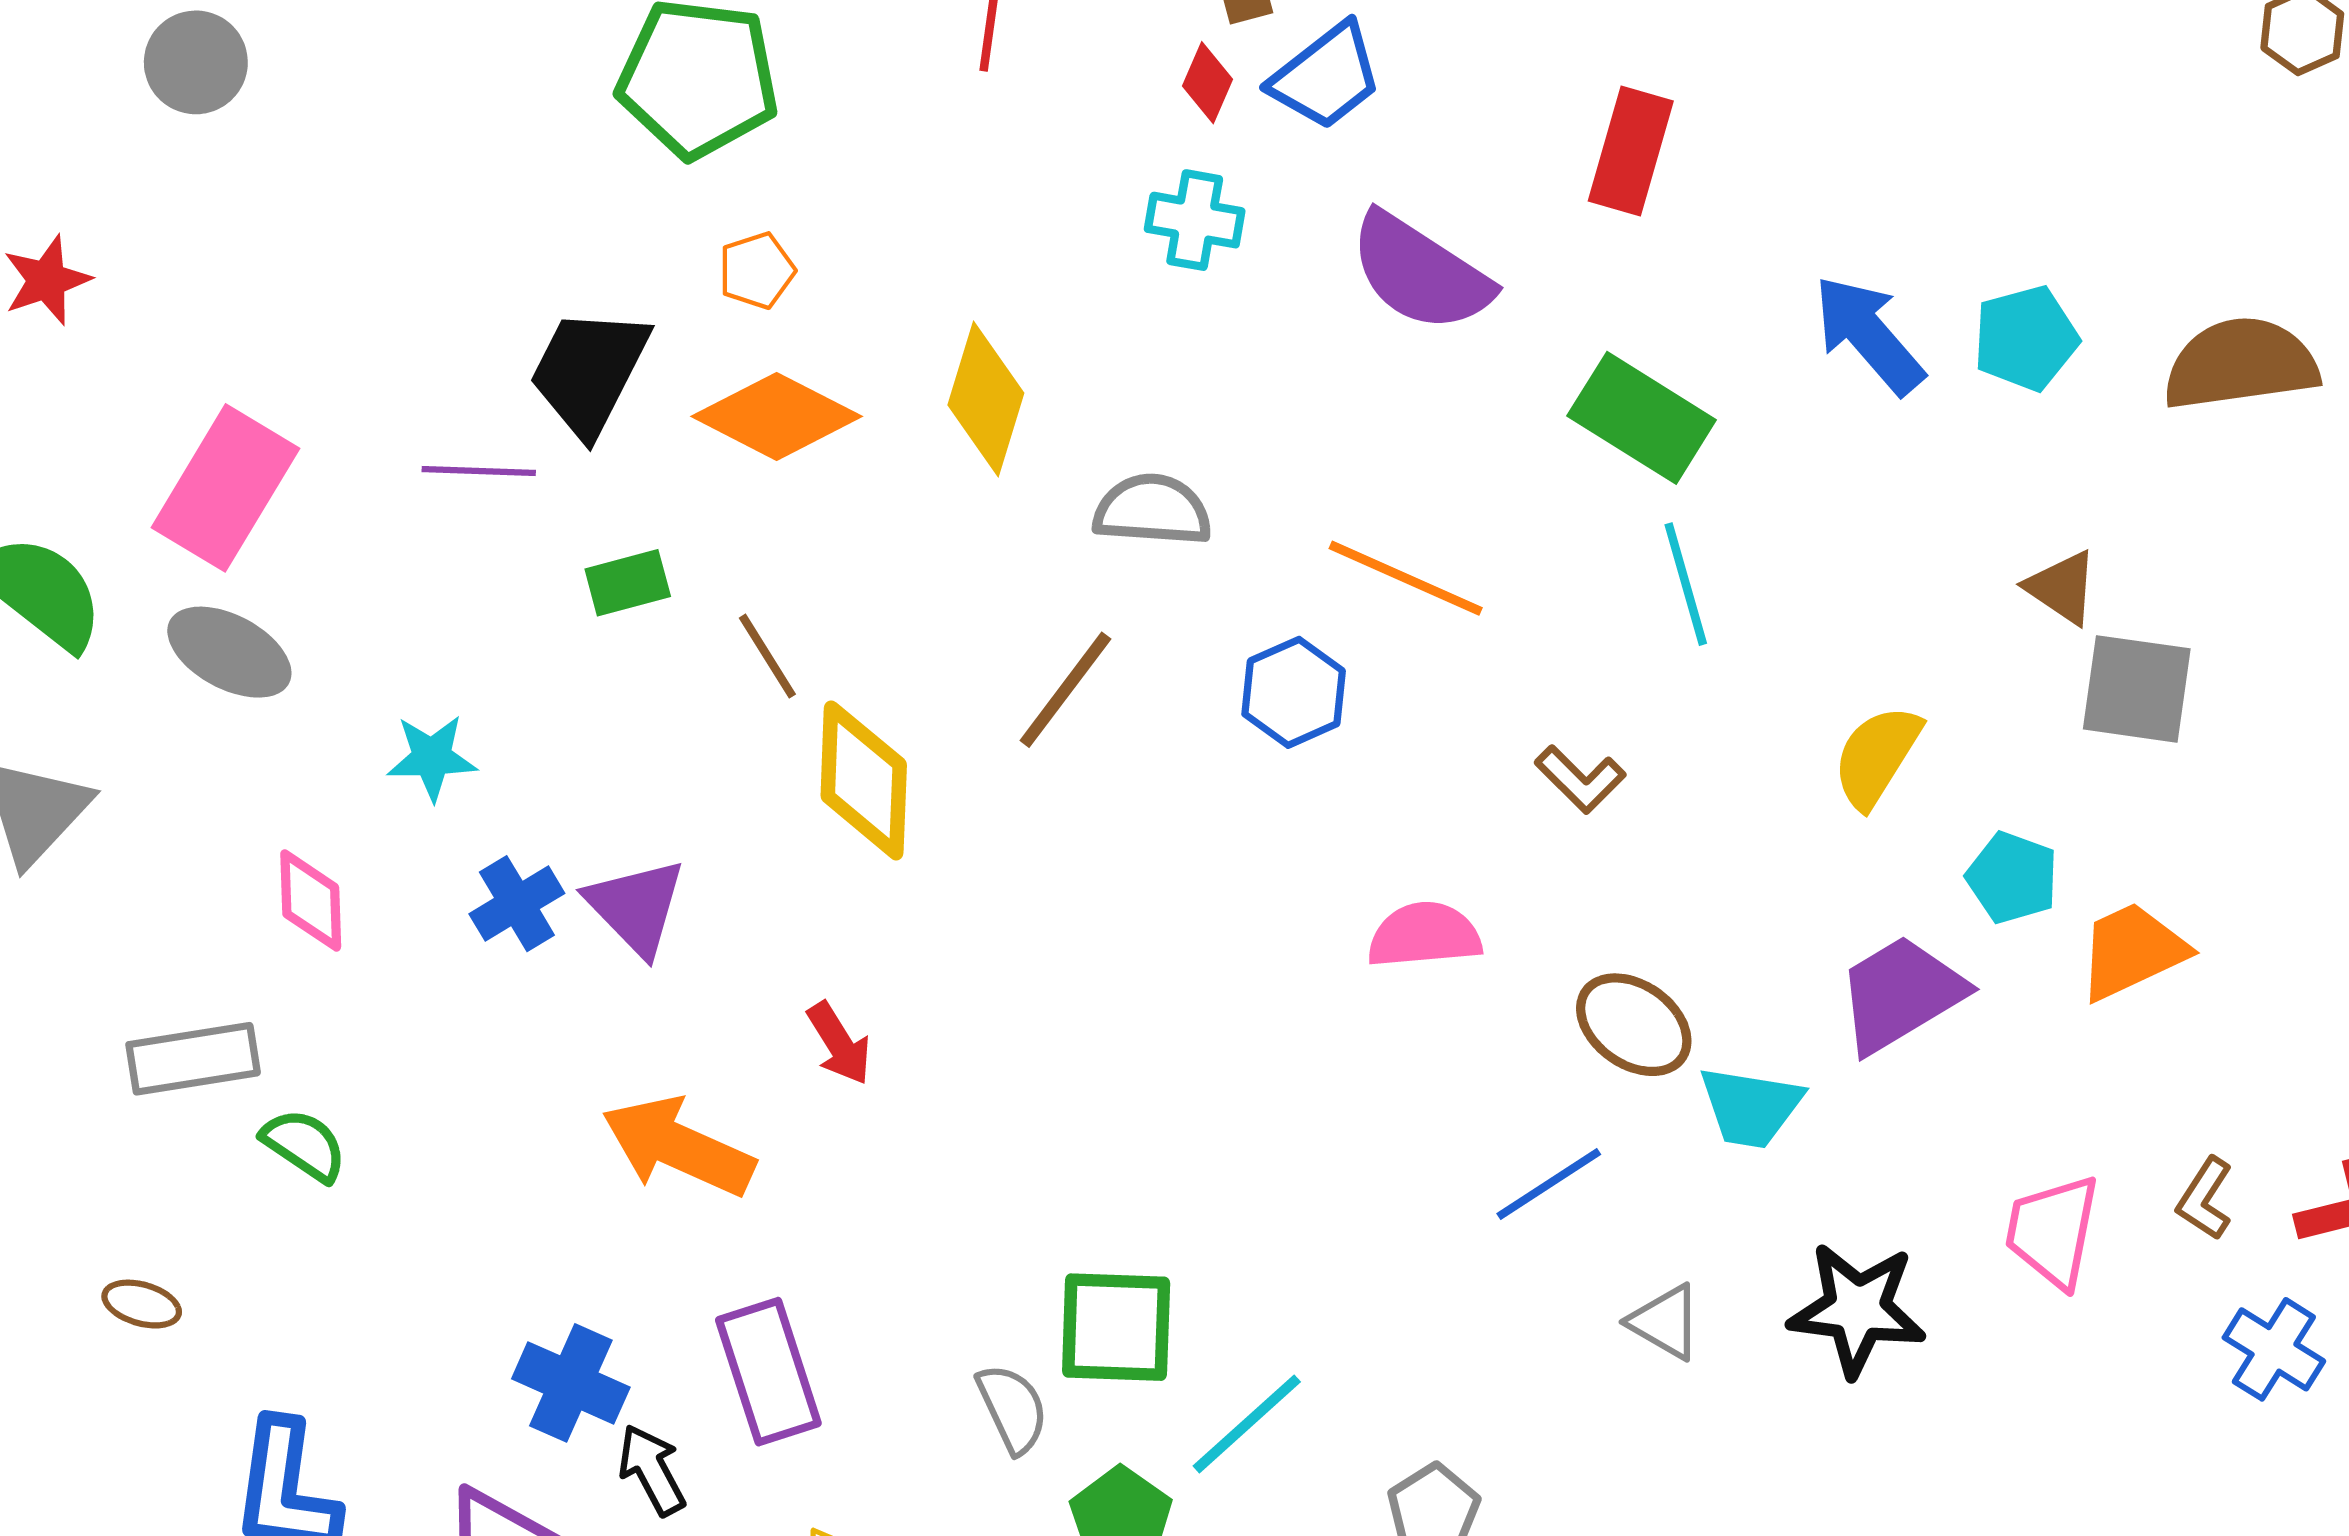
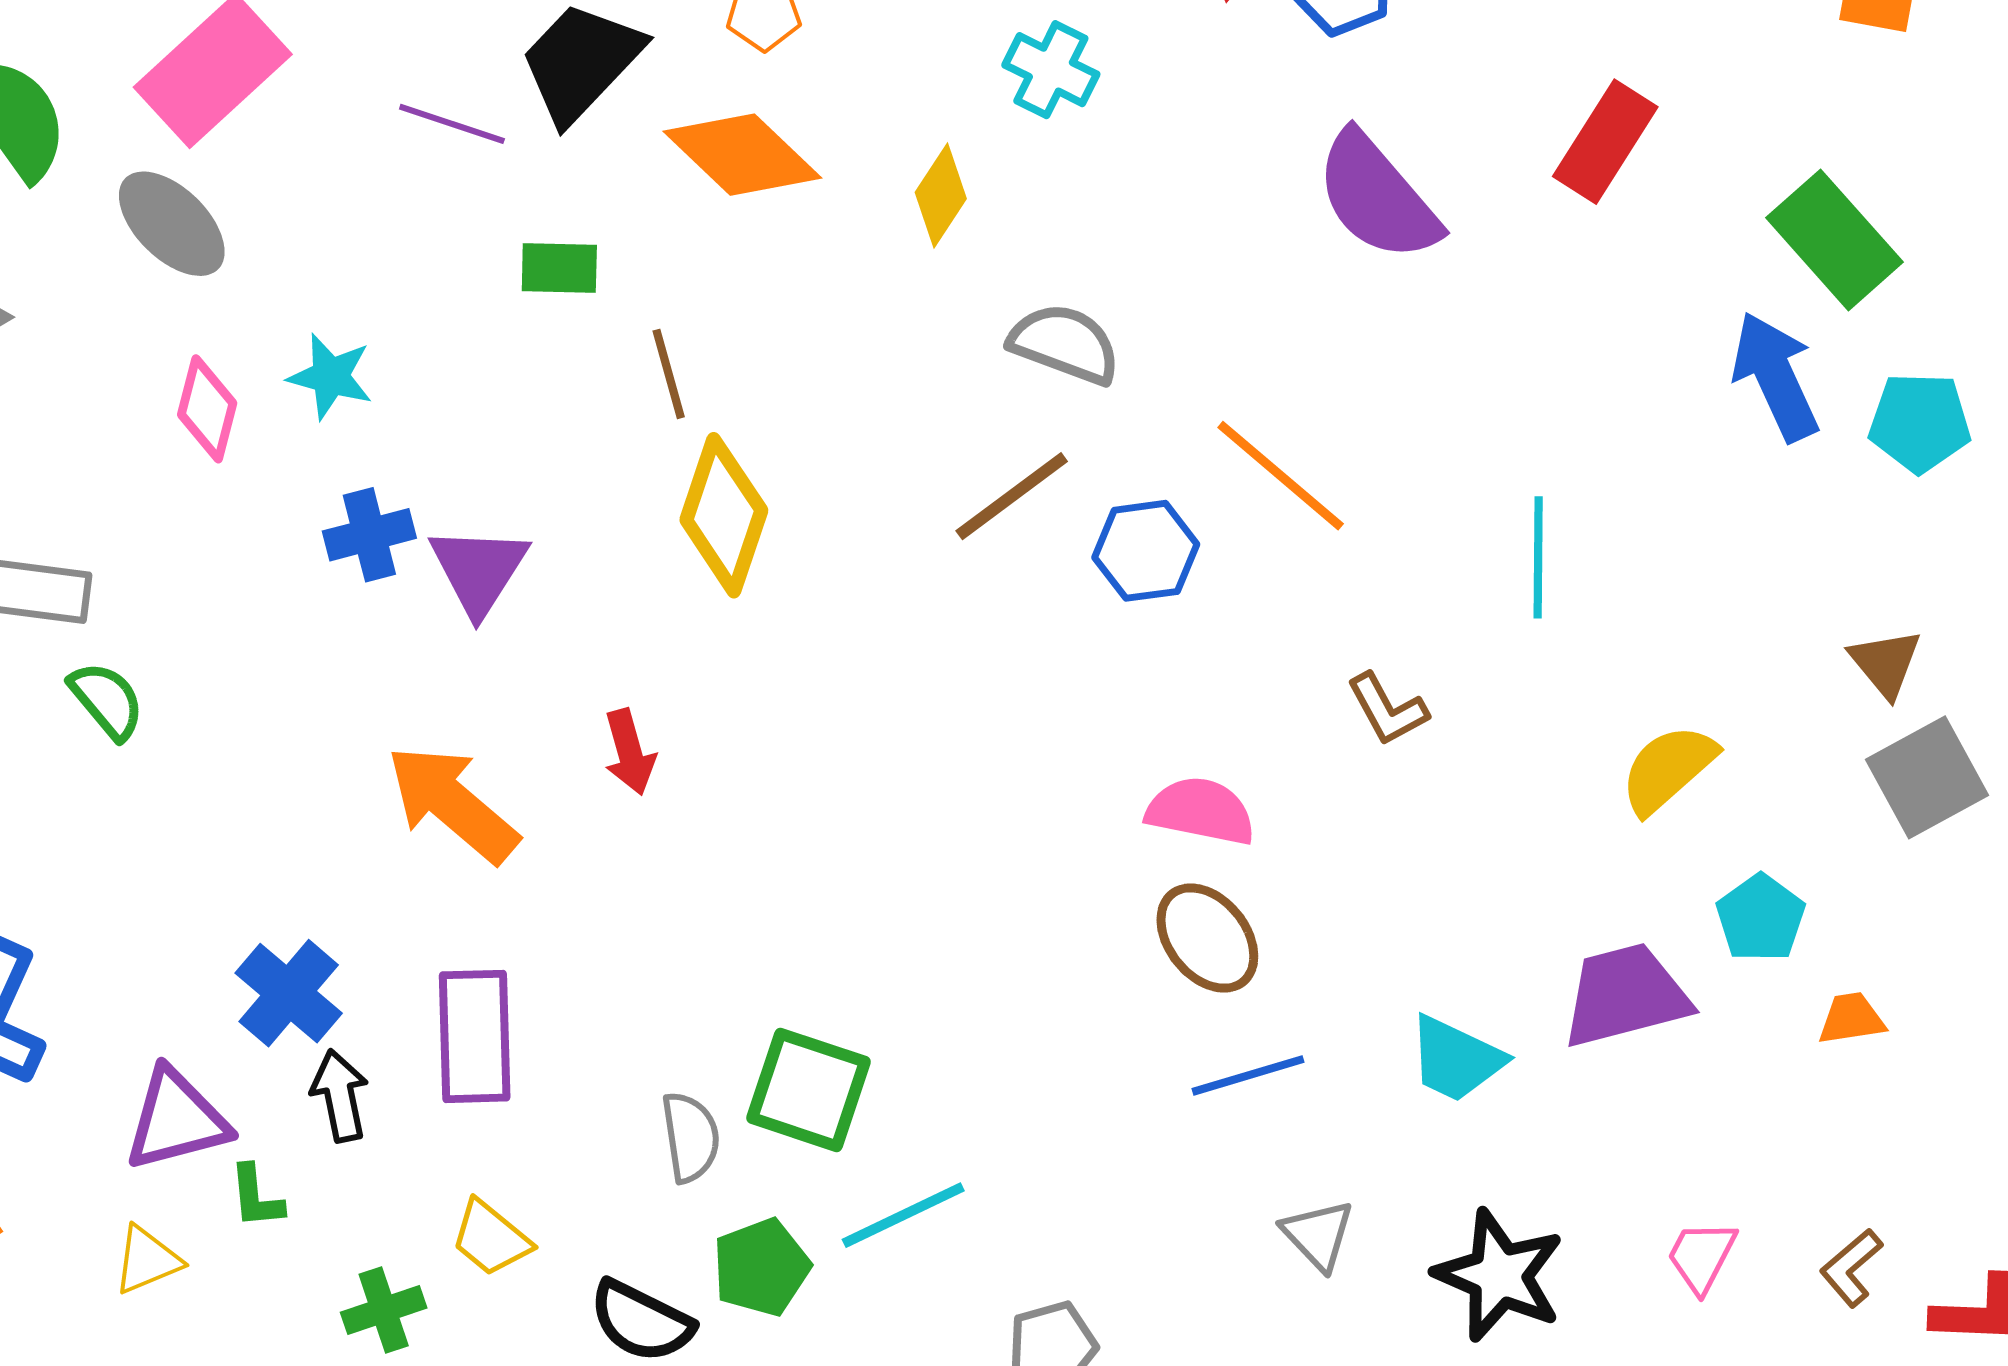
cyan cross: (1195, 220) -> (1051, 70), moved
yellow diamond: (986, 399) -> (941, 196), size x0.7
green rectangle: (1642, 418) -> (1835, 240), moved
gray square: (2137, 689) -> (1927, 777), turned 37
brown line: (1065, 690) -> (1012, 496), moved
pink diamond: (311, 901) -> (207, 409), moved
orange trapezoid: (2132, 951) -> (1851, 1019), size x0.6
brown ellipse: (1634, 1025) -> (1207, 938), moved
pink trapezoid: (2053, 1231) -> (1701, 1256), size x0.7

